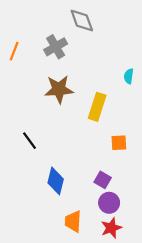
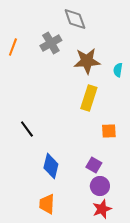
brown star: (59, 89) -> (87, 61), moved
orange trapezoid: (73, 221) -> (47, 204), moved

